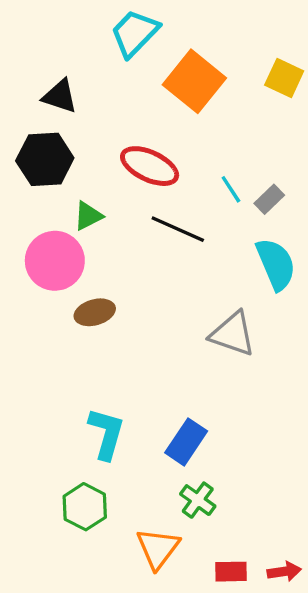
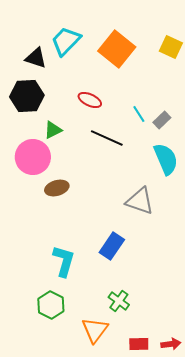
cyan trapezoid: (135, 33) -> (66, 41), moved
red ellipse: (150, 166) -> (90, 100), size x0.7
blue rectangle: (186, 442) -> (112, 246), moved

